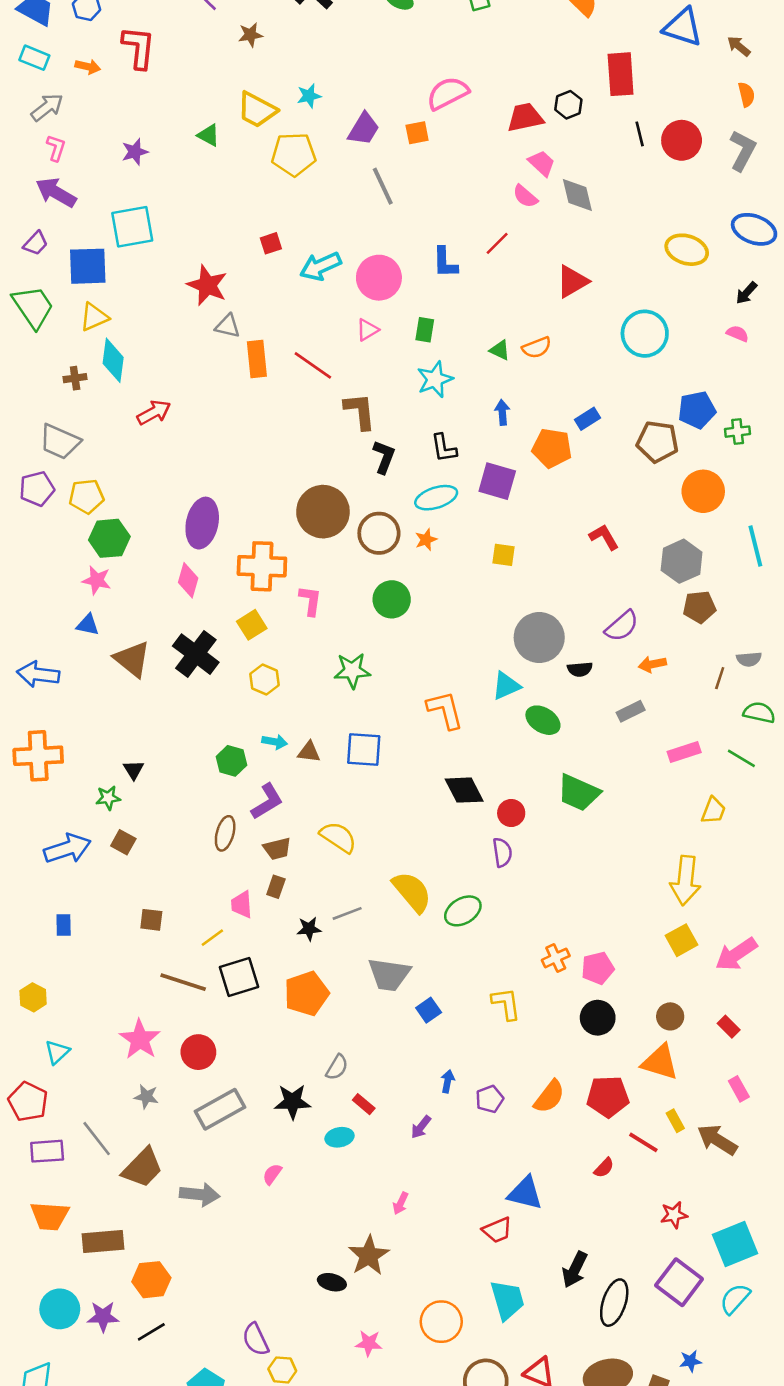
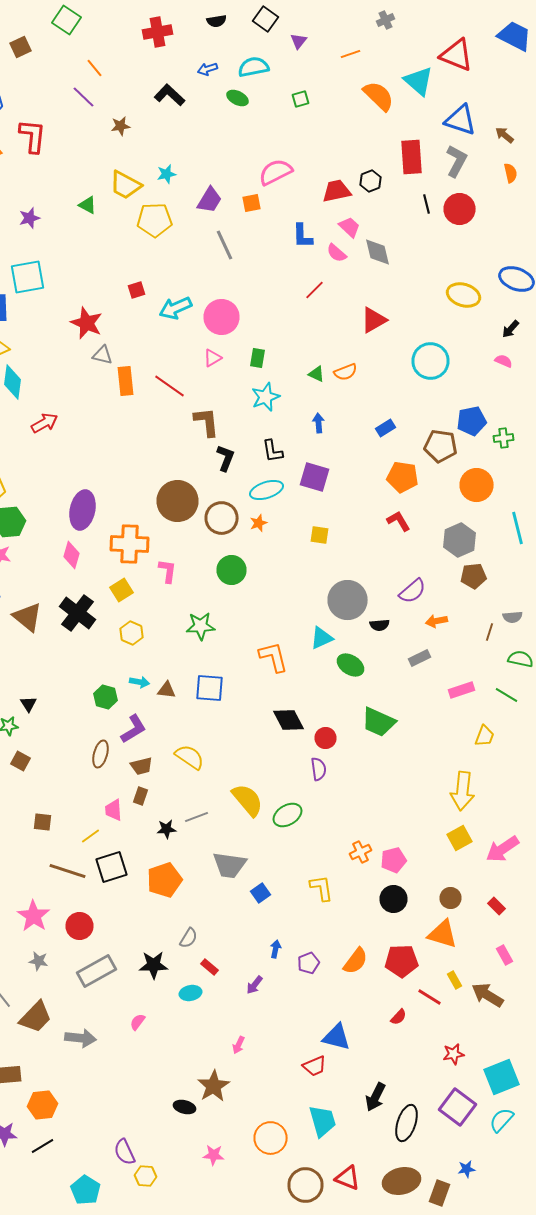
gray L-shape: (743, 150) -> (456, 161), moved
blue L-shape: (445, 262) -> (302, 236), moved
orange pentagon: (552, 448) -> (402, 477), moved

